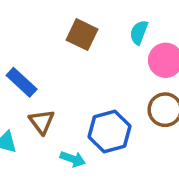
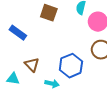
blue rectangle: (22, 82) -> (18, 33), moved

